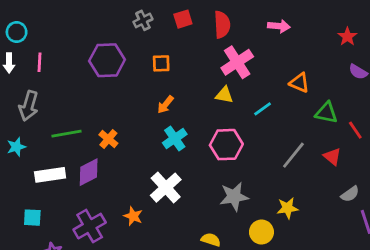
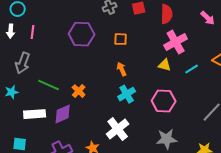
pink arrow: (279, 26) -> (208, 18), turned 35
orange arrow: (165, 105) -> (122, 69), turned 112
cyan line: (263, 109) -> (192, 69), moved
green line: (67, 134) -> (49, 85), turned 30

